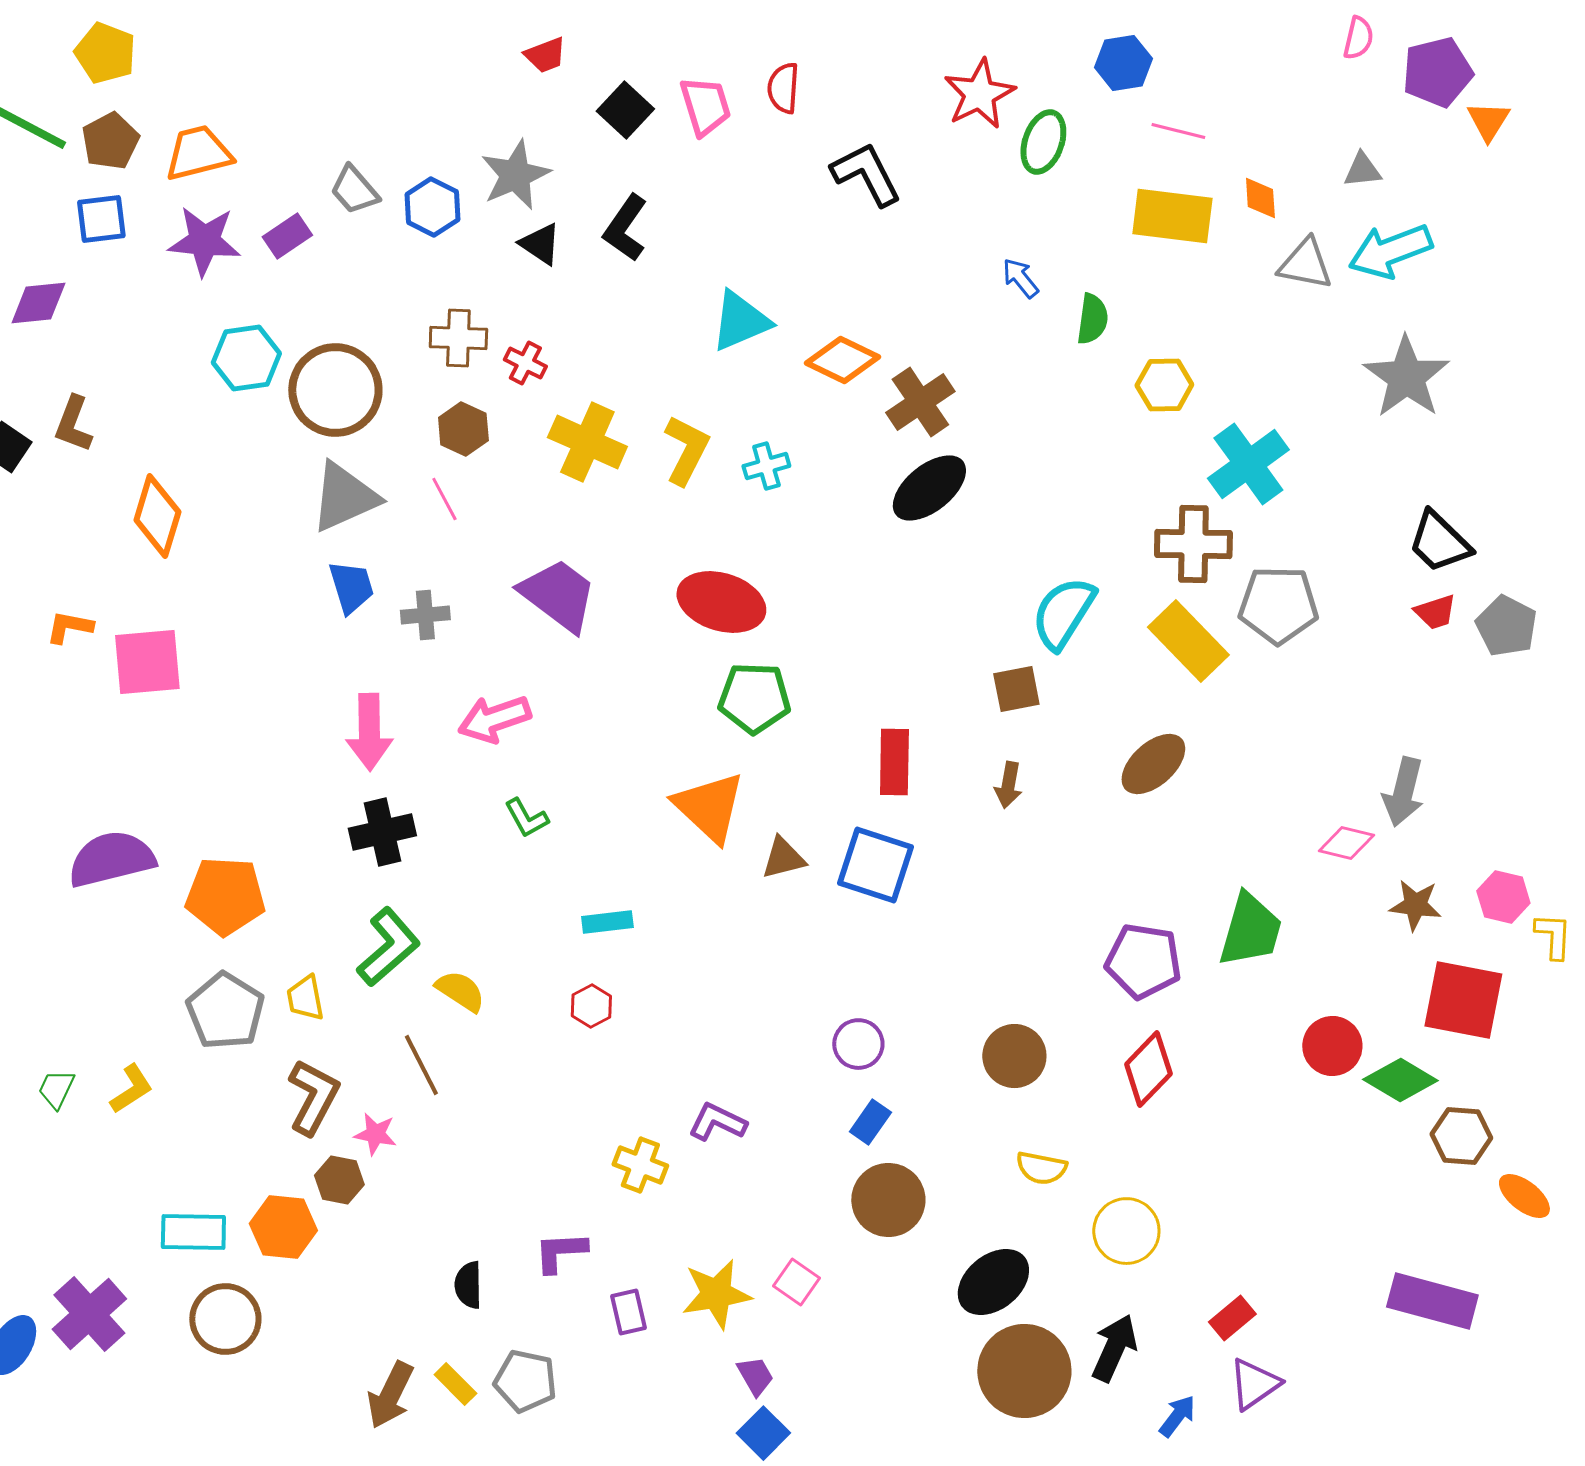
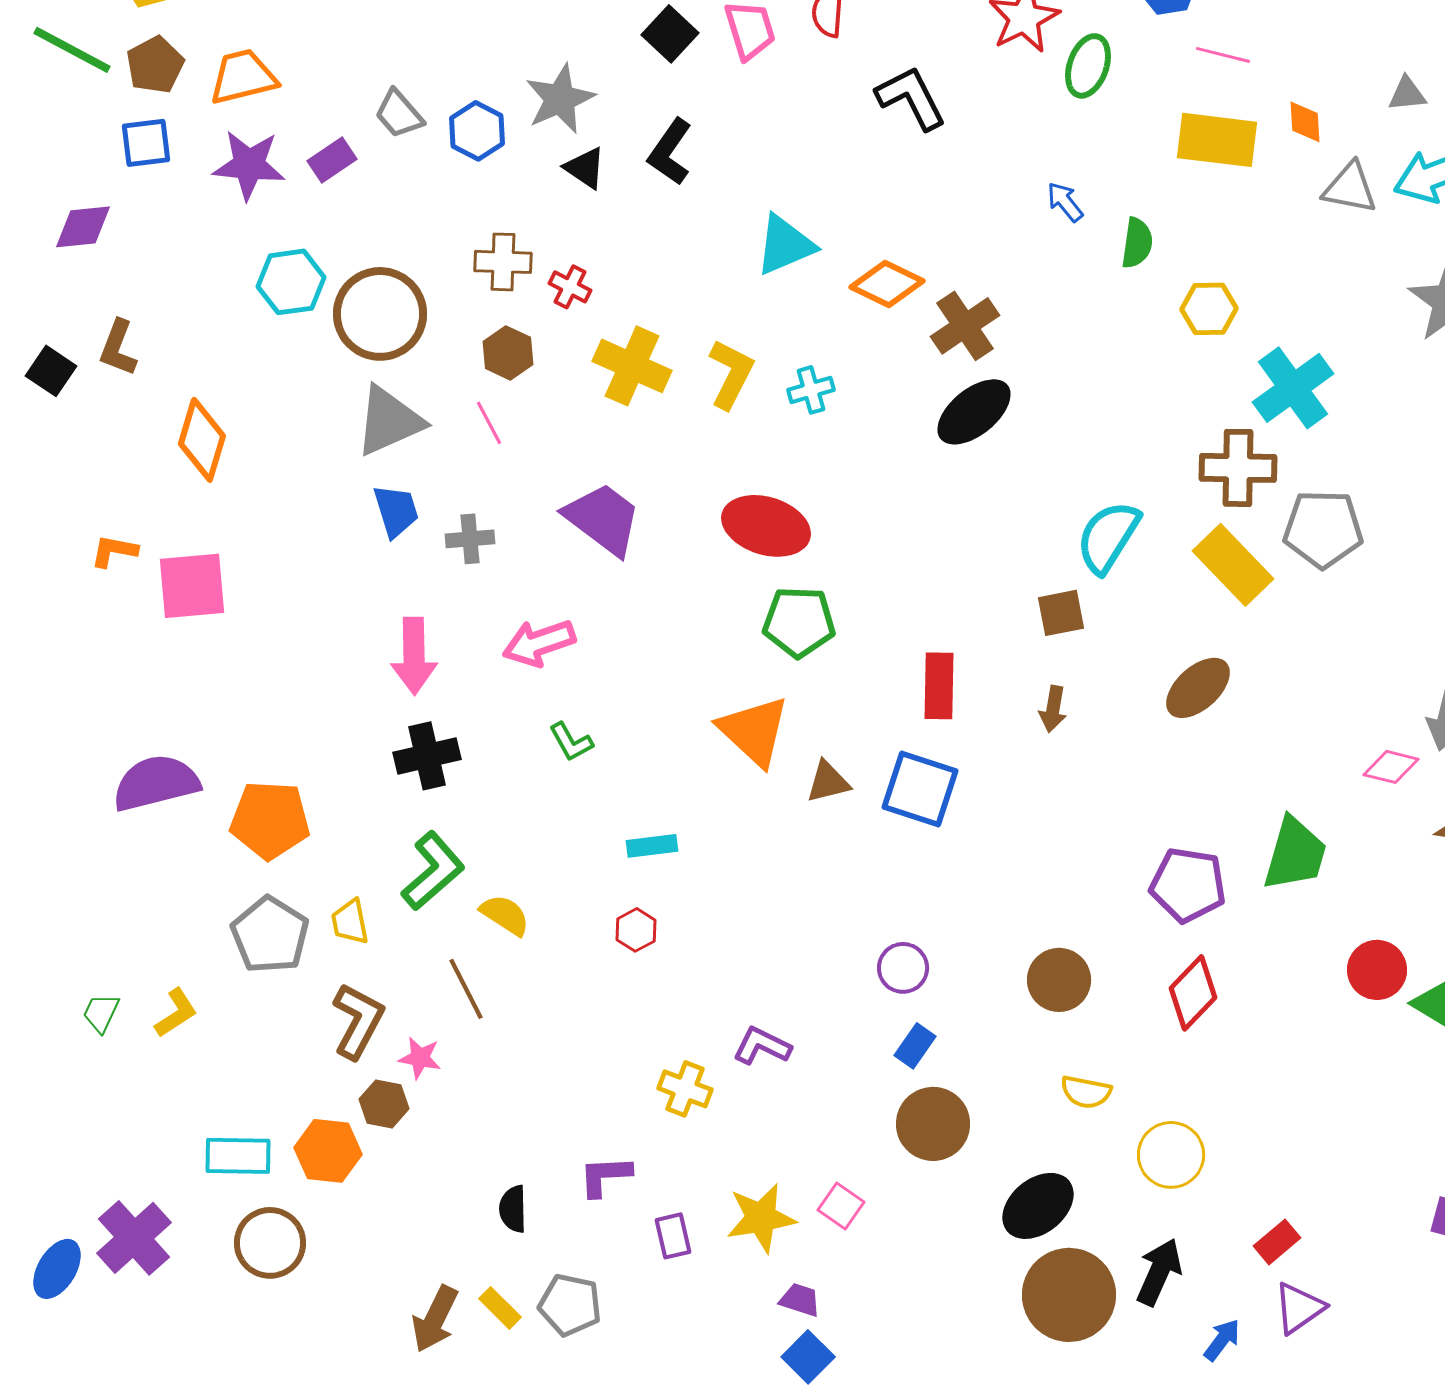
purple trapezoid: (755, 1376) -> (800, 1300), turned -42

